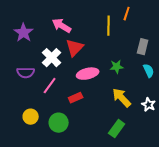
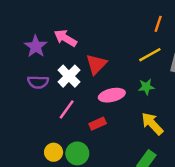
pink arrow: (62, 26) -> (65, 38), moved
yellow line: (109, 26) -> (150, 55), moved, turned 60
purple semicircle: (26, 73) -> (38, 82), moved
yellow circle: (31, 117) -> (54, 152), moved

